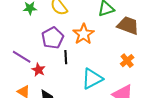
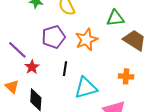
black line: (66, 57) -> (65, 69), moved
orange cross: (127, 61) -> (126, 76), turned 32

